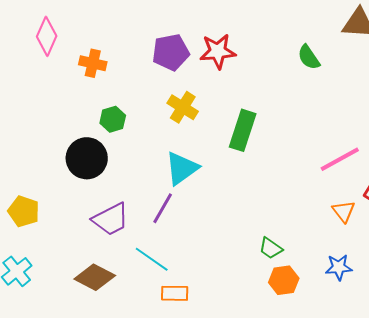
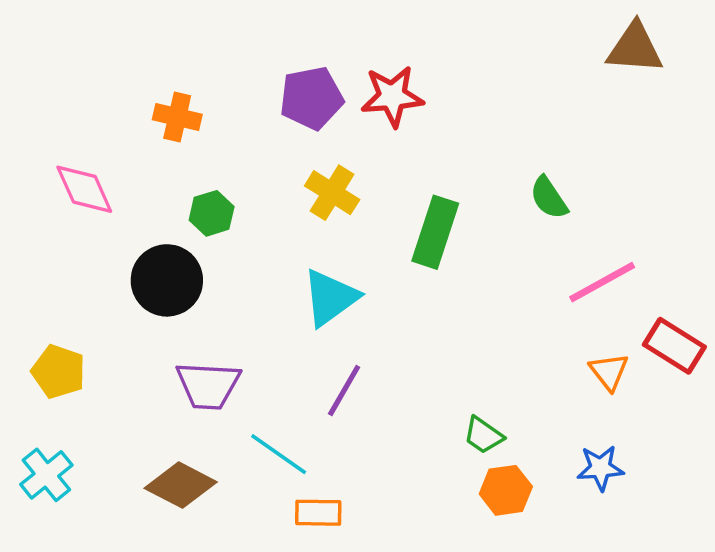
pink diamond: (47, 36) -> (84, 189), moved, turned -48
green semicircle: (309, 57) -> (549, 198), moved
purple line: (163, 208) -> (344, 391), moved
purple trapezoid: (111, 219) -> (208, 385), turned 30

